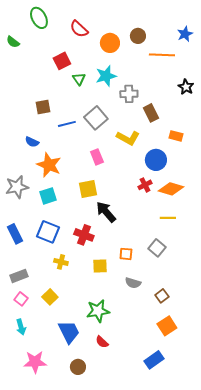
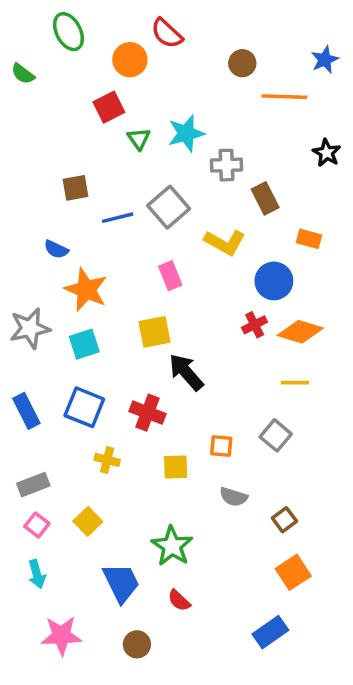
red semicircle: (79, 29) -> (167, 33), moved
orange circle: (110, 43) -> (130, 60), moved
green star: (98, 311) -> (172, 546), turned -30

